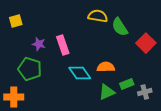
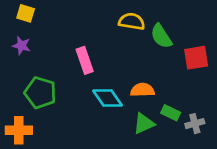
yellow square: (16, 21) -> (26, 13), moved, turned 32
red square: (146, 43) -> (196, 58), turned 36
purple star: (39, 44) -> (21, 46), moved
green rectangle: (127, 84) -> (171, 113), turned 48

